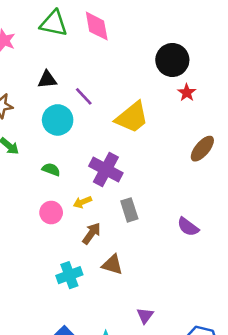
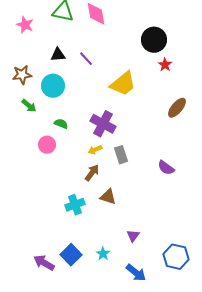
purple line: (84, 96) -> (86, 59), moved
cyan circle: (58, 120) -> (53, 86), moved
yellow arrow: (82, 202) -> (95, 150), moved
pink circle: (51, 213) -> (47, 145), moved

